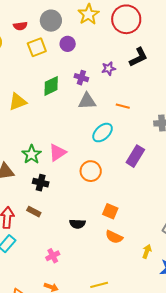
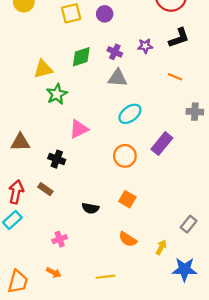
orange line: (123, 106) -> (175, 77), moved
green star: (32, 154) -> (57, 94), moved
orange circle: (91, 171) -> (125, 156), moved
orange semicircle: (114, 237) -> (128, 239), moved

